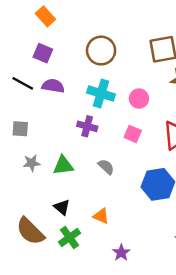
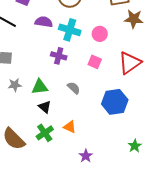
purple semicircle: (53, 86) -> (44, 22), moved
black triangle: (62, 207) -> (45, 107), moved
green cross: (69, 238) -> (45, 133), moved

